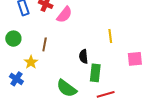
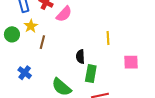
yellow star: (31, 62) -> (31, 26), moved
blue cross: (16, 79) -> (25, 73), moved

